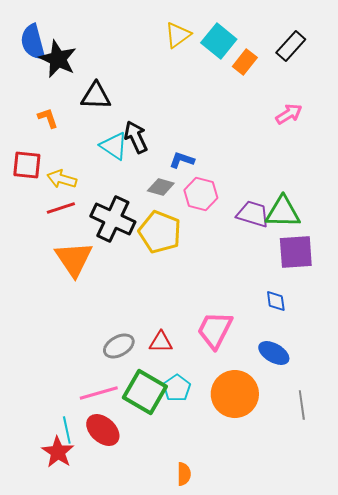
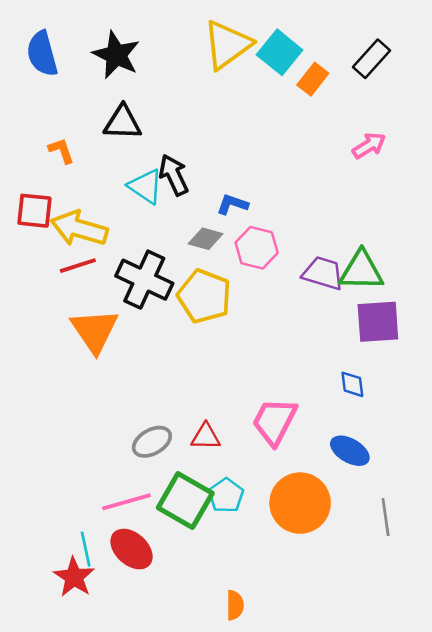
yellow triangle: (178, 35) -> (227, 45), size x1.5
black star: (58, 59) -> (116, 55), moved
yellow arrow: (62, 179) -> (79, 229), size x1.5

